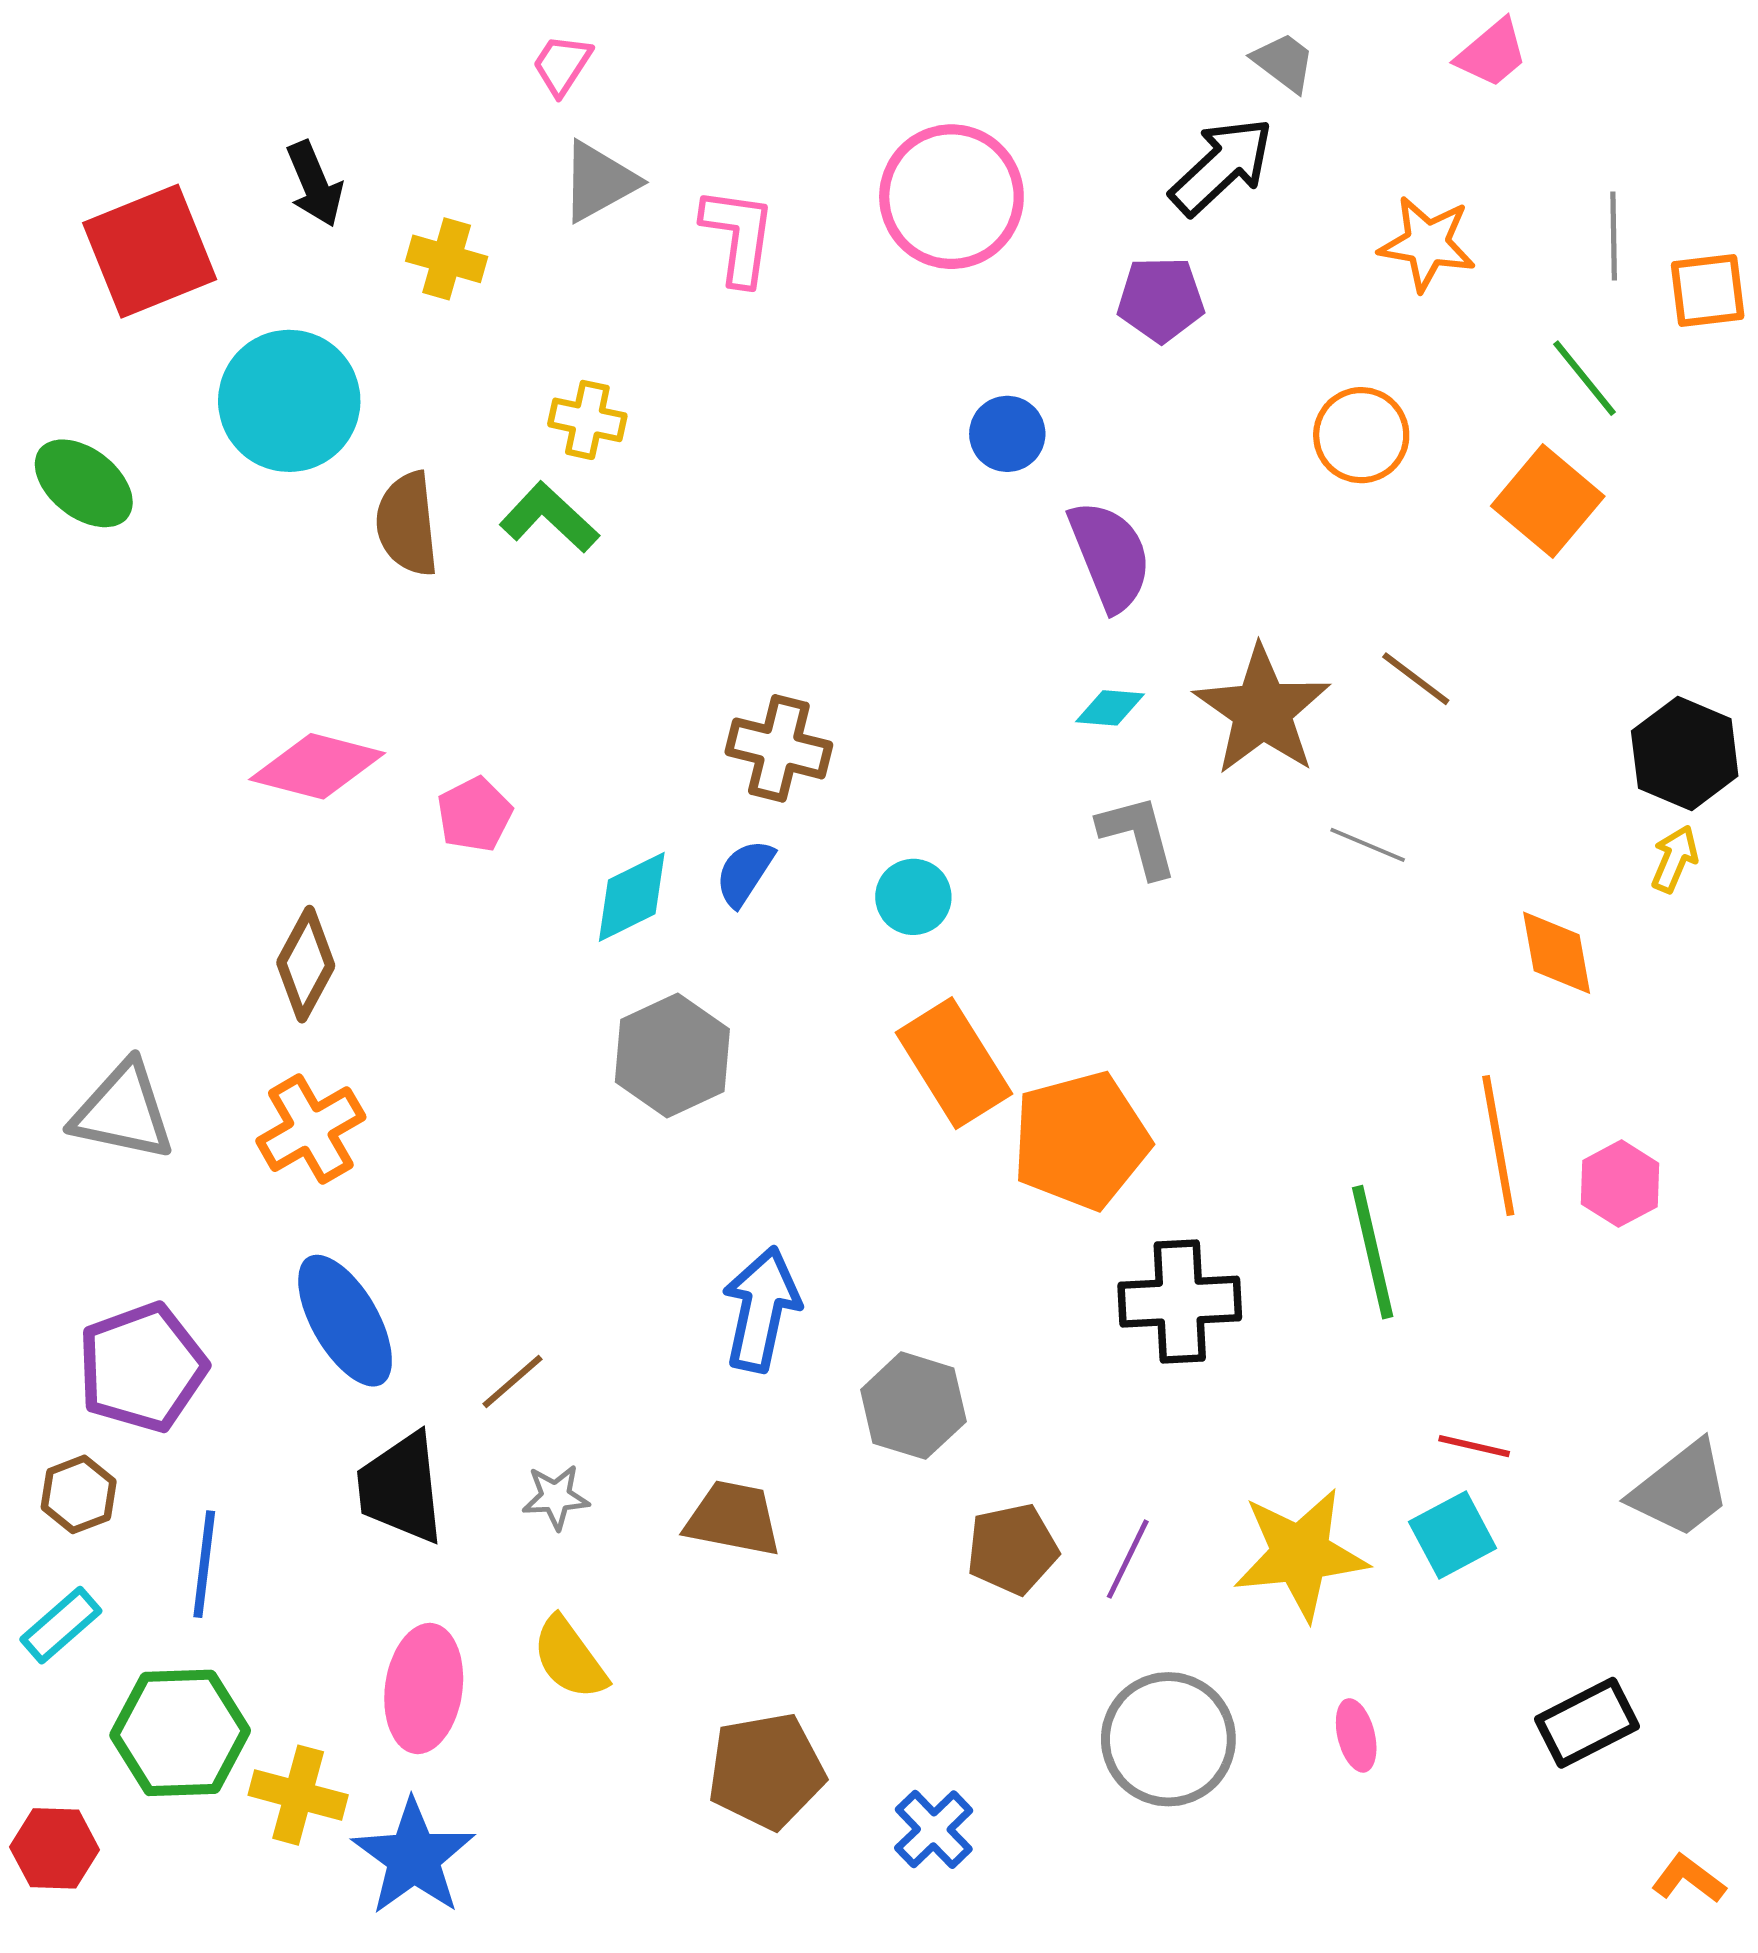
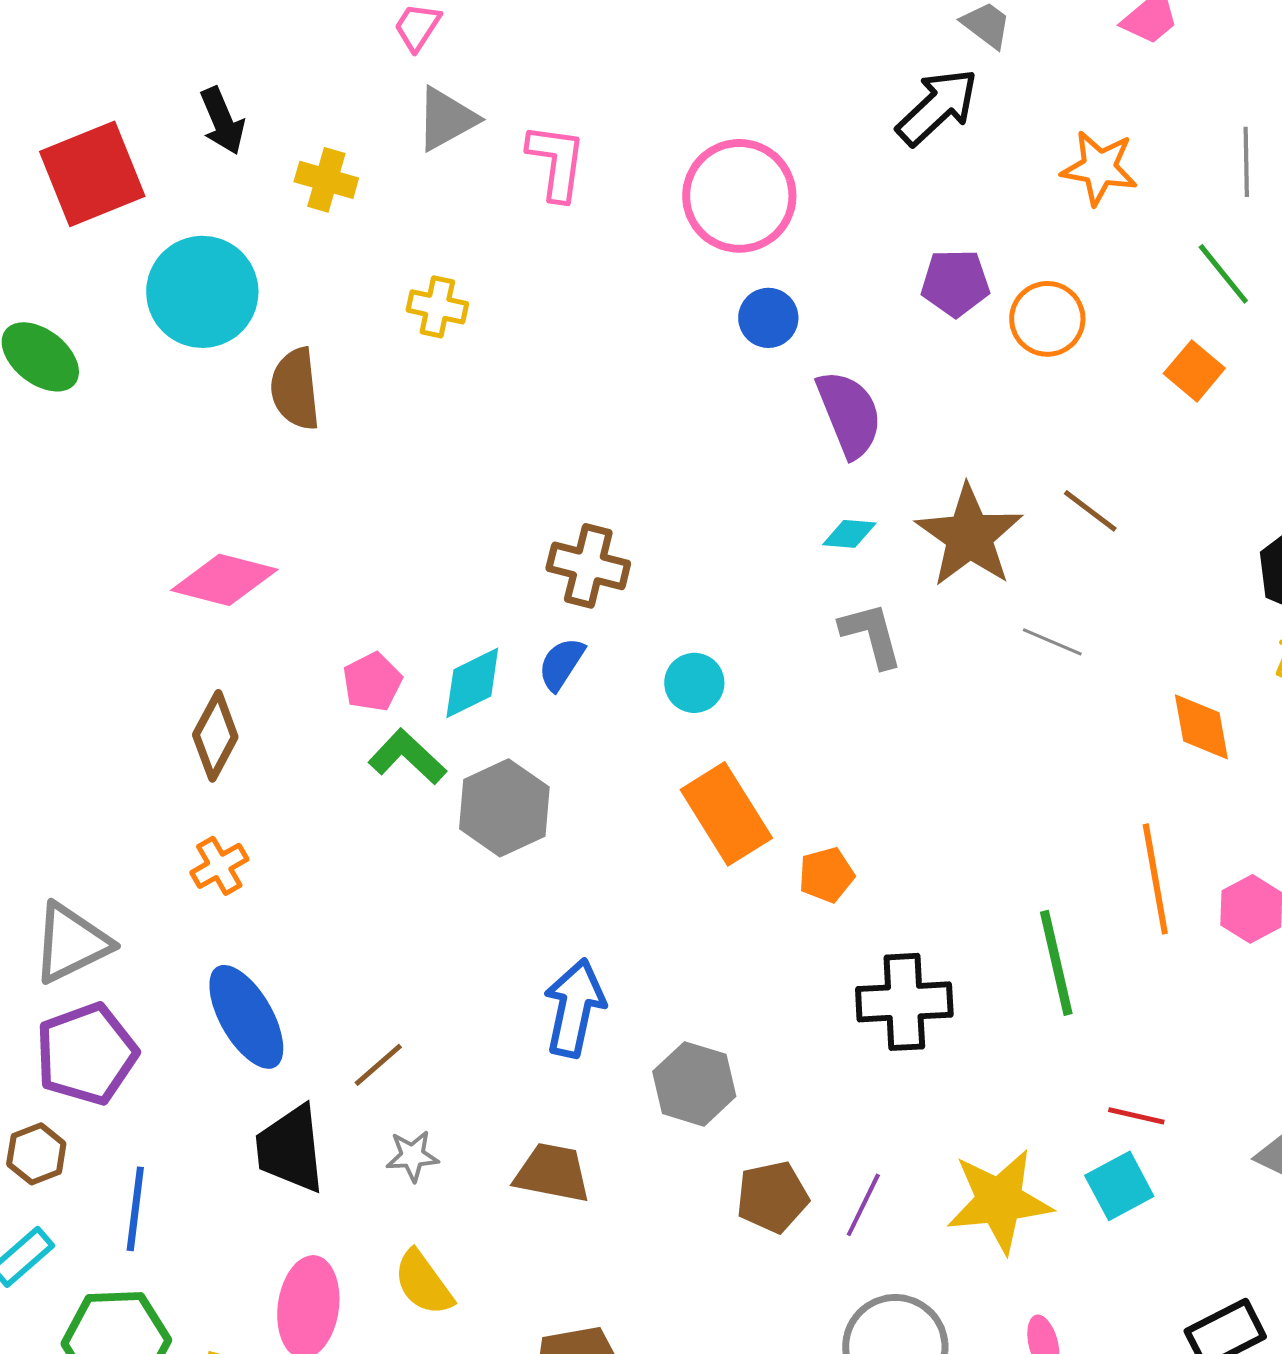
pink circle: (951, 197) -> (739, 196), moved
purple pentagon: (1161, 299) -> (955, 283), moved
orange square: (1548, 501) -> (1194, 371), size x0.7
green L-shape: (549, 518) -> (407, 757), moved
pink pentagon: (474, 814) -> (372, 682), moved
gray triangle: (123, 1111) -> (71, 943), moved, turned -38
orange cross: (311, 1129) -> (219, 866), size x0.7
orange pentagon: (1081, 1140) -> (826, 875), size x0.5

